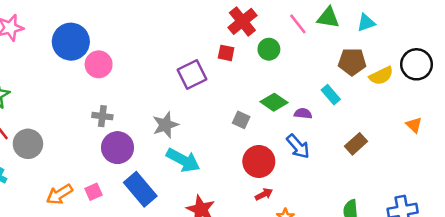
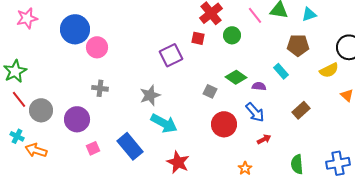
yellow semicircle: (381, 76) -> (329, 70), moved
purple circle: (118, 148) -> (77, 119), moved
orange arrow: (59, 194) -> (36, 150), moved, turned 50
red arrow: (264, 194) -> (264, 139), moved

